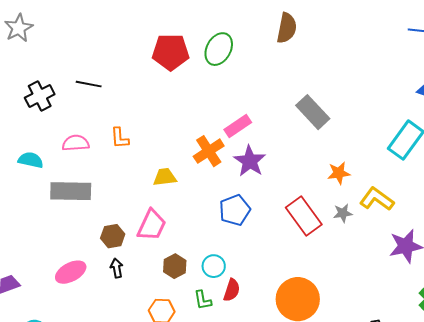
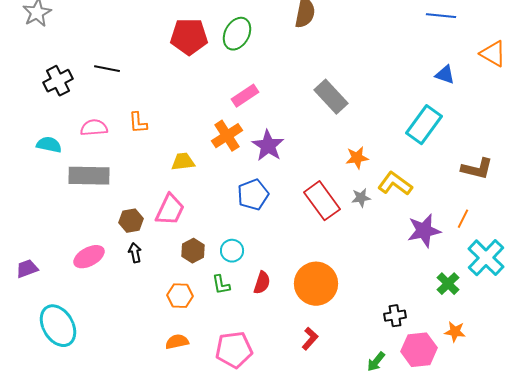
pink rectangle: (238, 126) -> (245, 96), moved
red semicircle: (232, 290) -> (262, 283), moved

